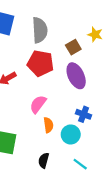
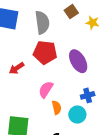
brown square: (73, 47) -> (71, 12), moved
blue cross: (84, 114) -> (88, 95), turned -32

